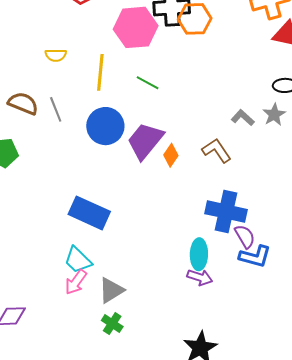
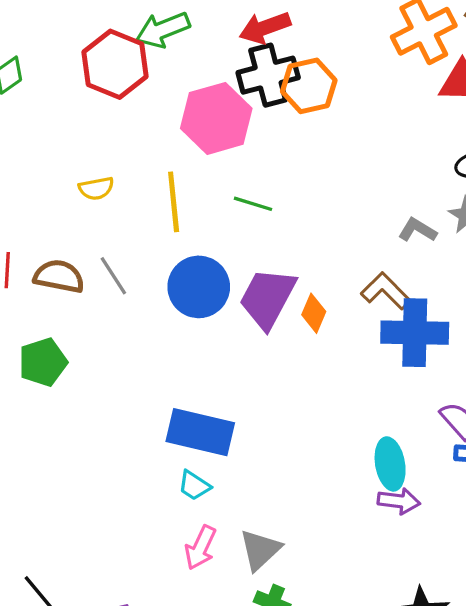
blue cross: (226, 212) -> (415, 333), moved
cyan trapezoid: (78, 260) -> (194, 486), moved, size x0.7

